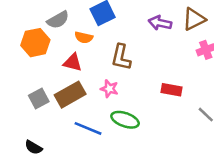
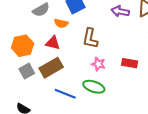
orange hexagon: (35, 43) -> (23, 46), moved
pink star: (109, 89) -> (98, 64), moved

